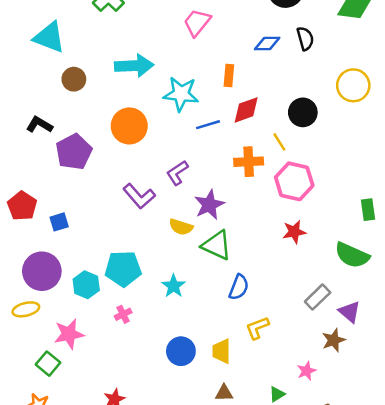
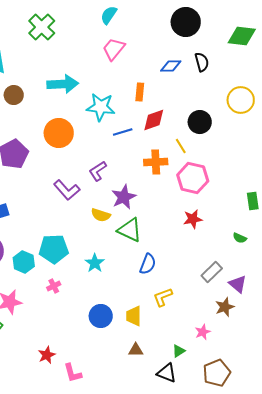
green semicircle: (352, 255) -> (240, 238), size x0.5

